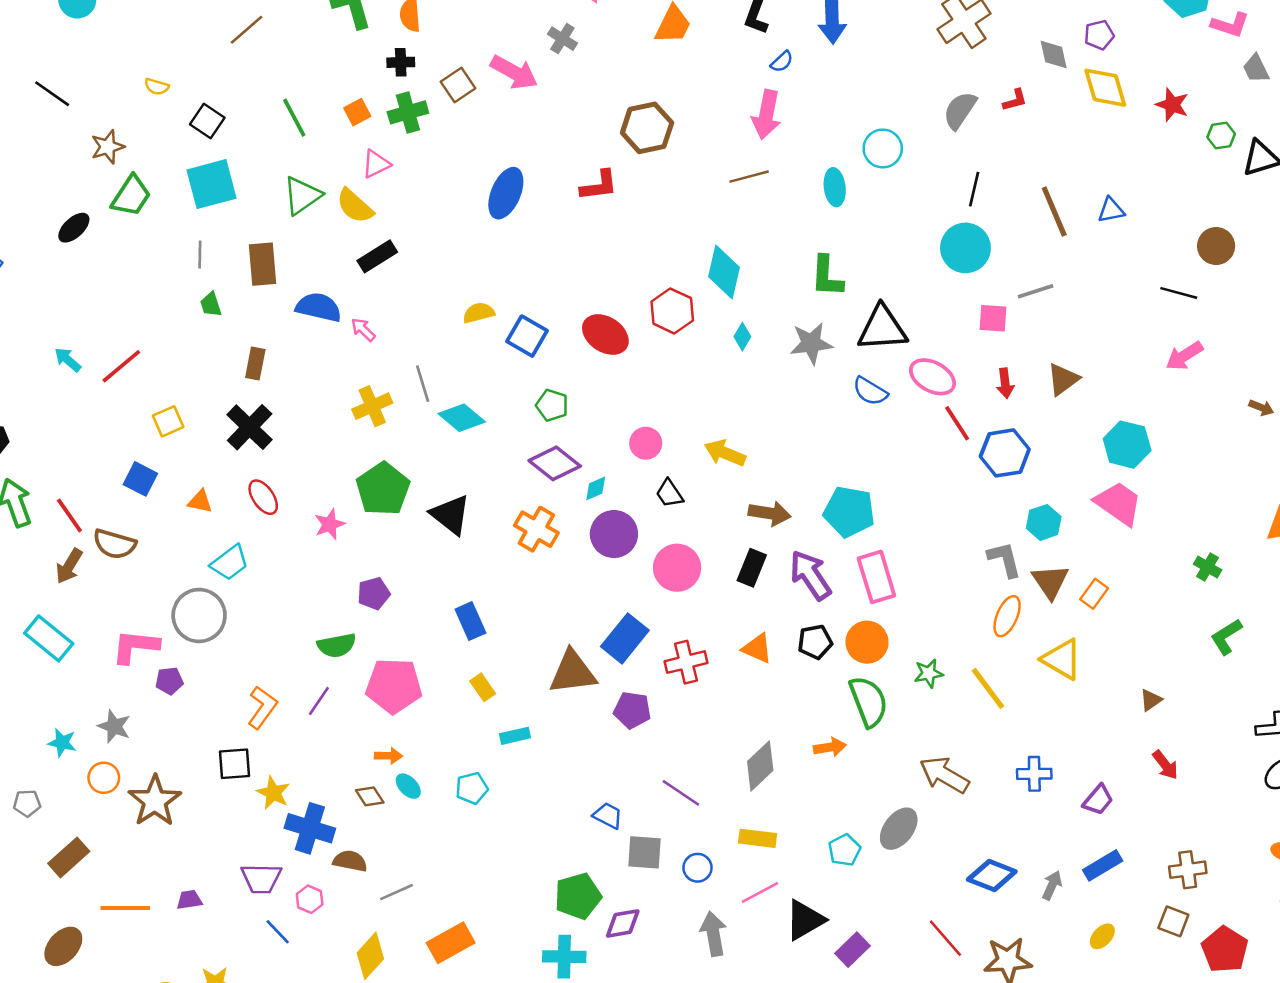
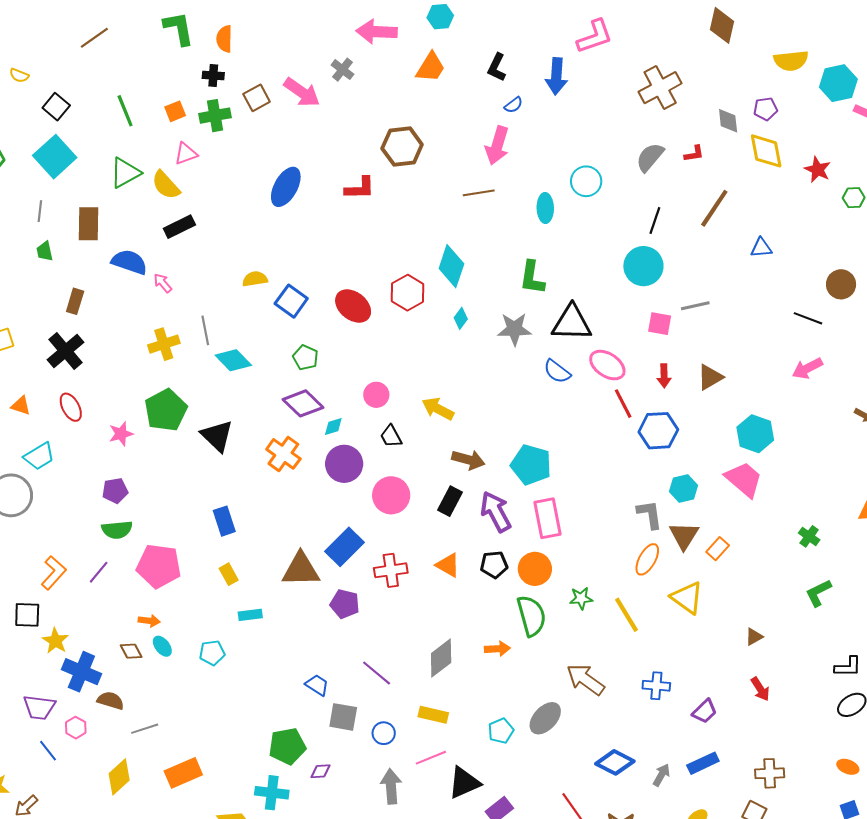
cyan square: (211, 184) -> (55, 157), turned -33
brown line: (1054, 211) -> (714, 208), moved, turned 51
purple pentagon: (374, 593) -> (115, 491), moved
purple diamond: (623, 923) -> (320, 771), size x0.7

